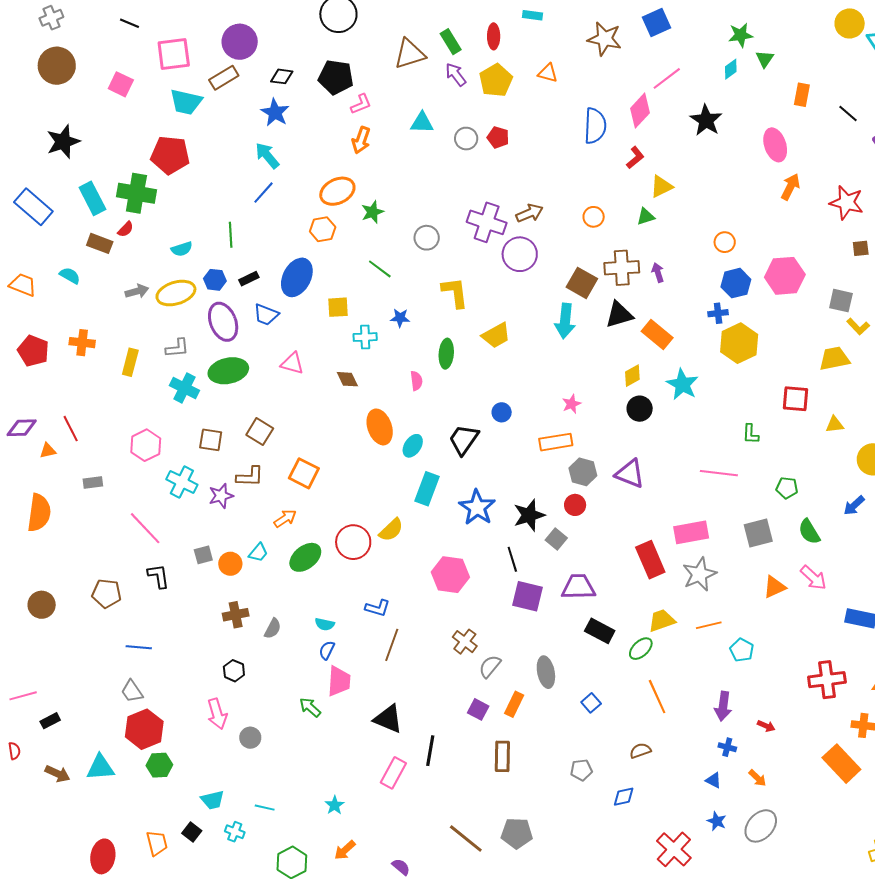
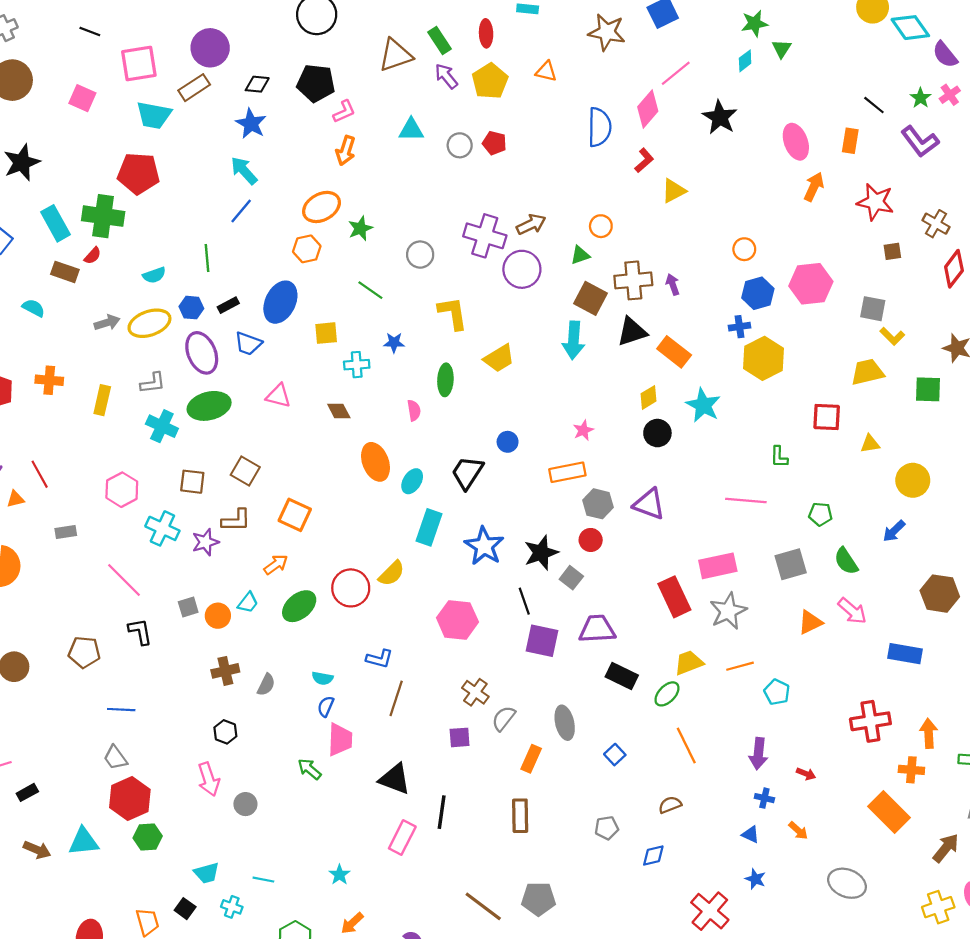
orange rectangle: (802, 95) -> (850, 141), moved
green triangle: (646, 217) -> (580, 255), moved
purple square: (478, 709) -> (460, 737), moved, turned -30
gray ellipse: (761, 826) -> (847, 883), moved, turned 72

